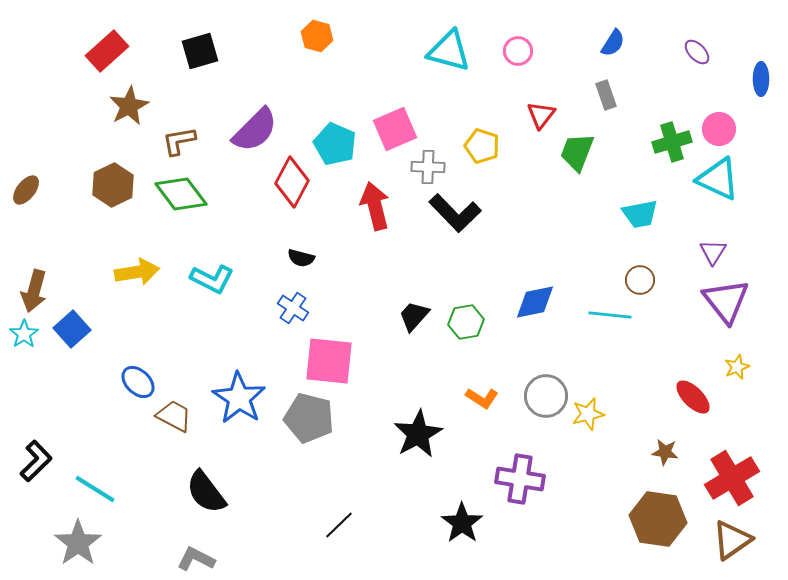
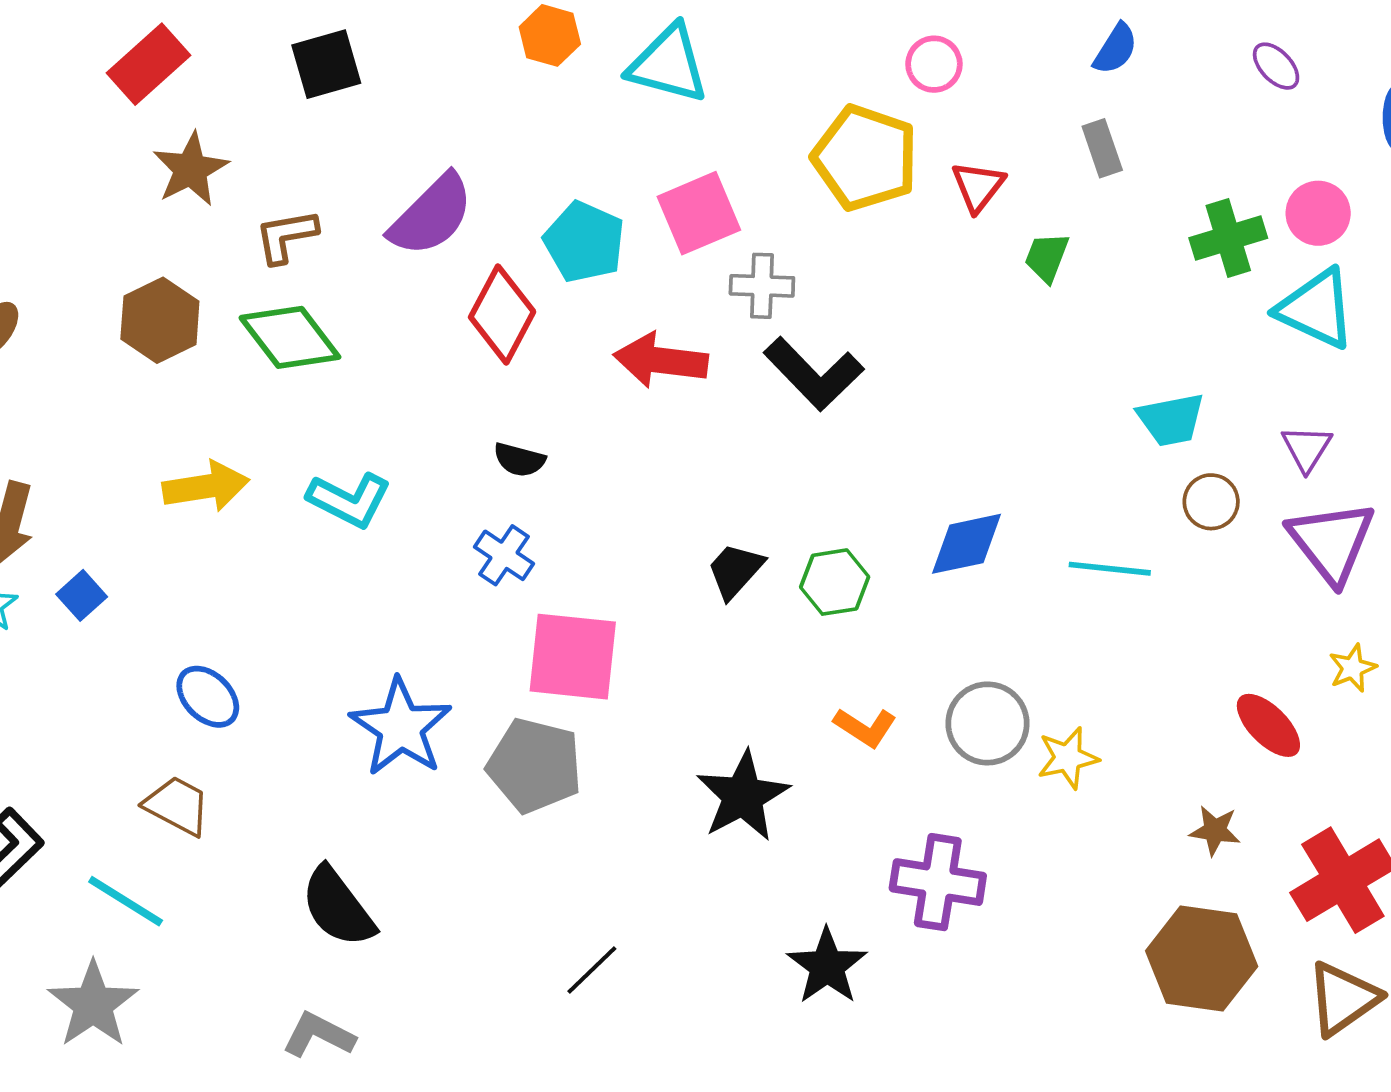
cyan triangle: (449, 51) -> (668, 64), moved
yellow pentagon: (482, 146) -> (865, 158), moved, size x1.6
green trapezoid: (577, 152) -> (1047, 257), size x0.7
red arrow: (375, 206) -> (661, 360), turned -69
cyan trapezoid: (640, 214) -> (1171, 420), moved
brown circle: (640, 280) -> (1211, 502), moved
blue square: (72, 329) -> (82, 595), size x0.7
brown trapezoid: (174, 416) -> (177, 806), moved

